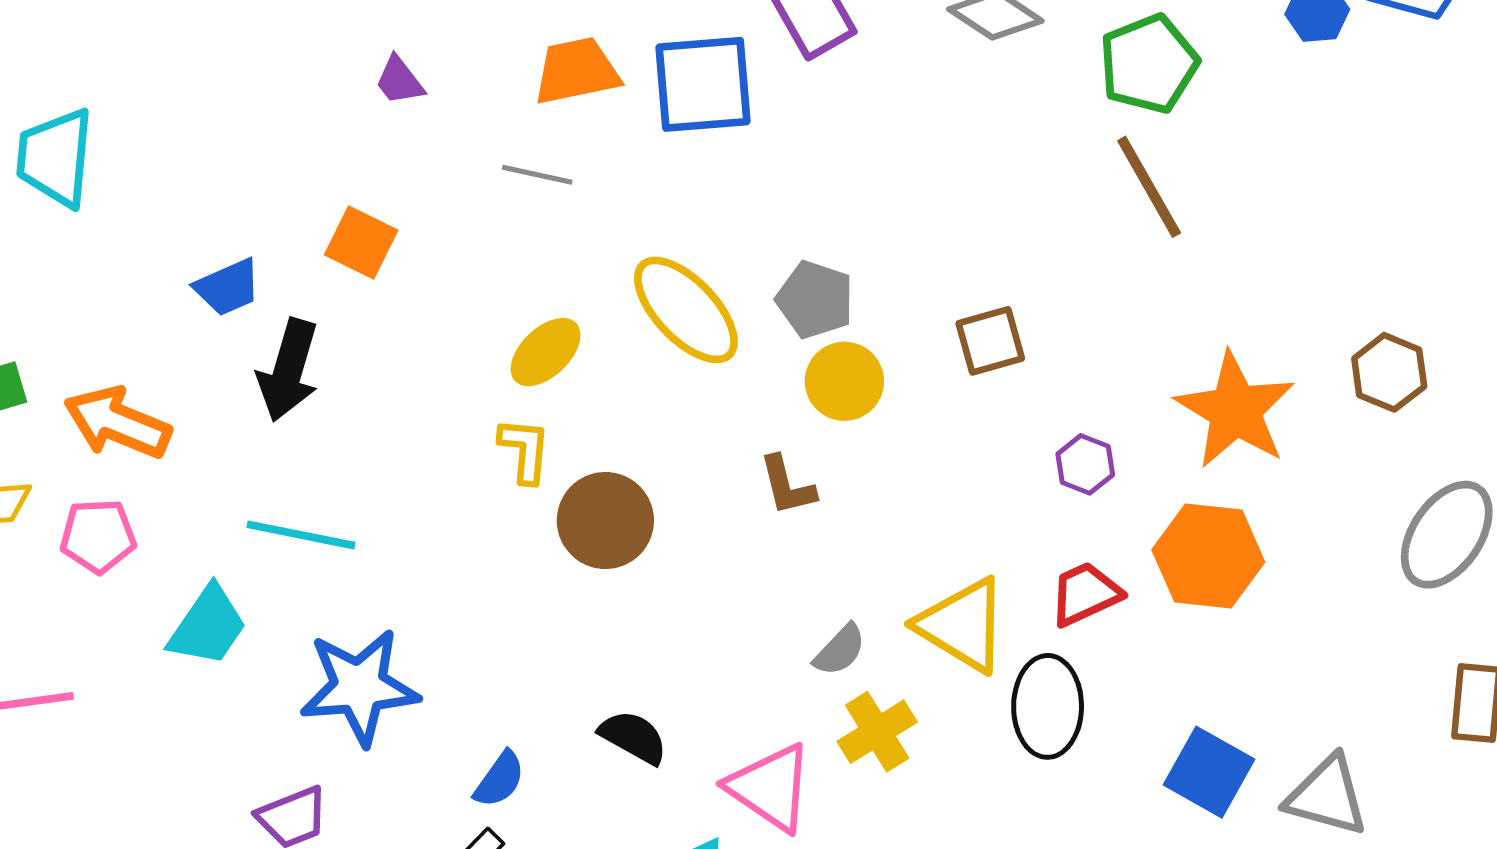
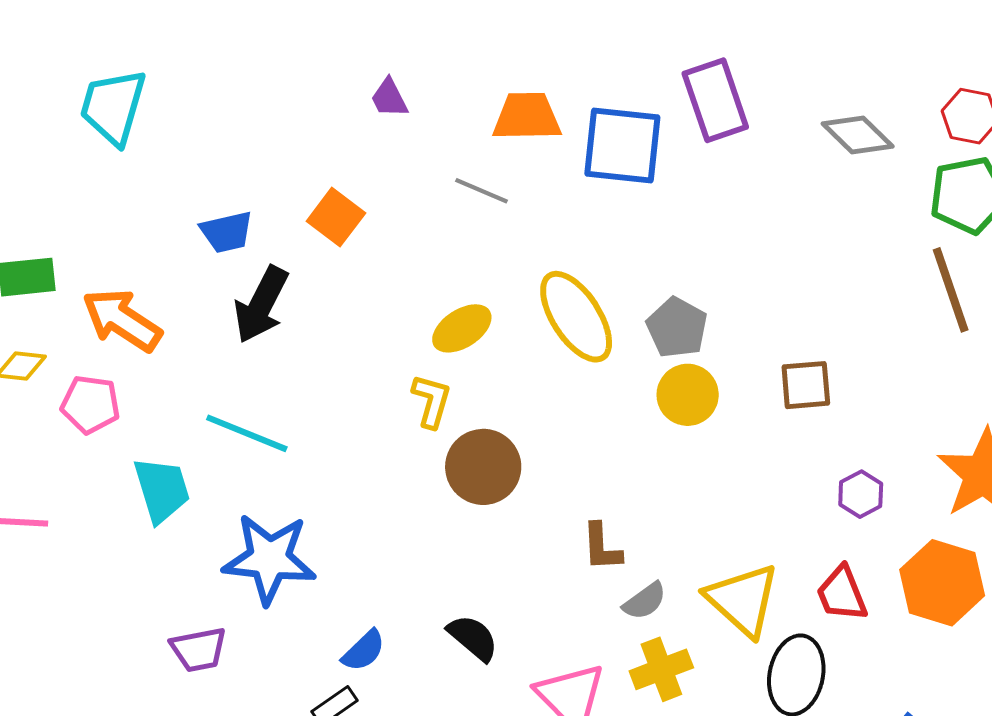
brown L-shape: (787, 486) -> (602, 547), moved
red trapezoid: (1085, 594) -> (842, 594), turned -98
cyan trapezoid: (208, 626) -> (162, 490), turned -62

